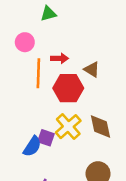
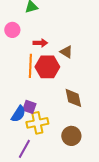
orange line: (38, 73) -> (30, 66), moved
yellow cross: (68, 127) -> (37, 123), moved, turned 30

